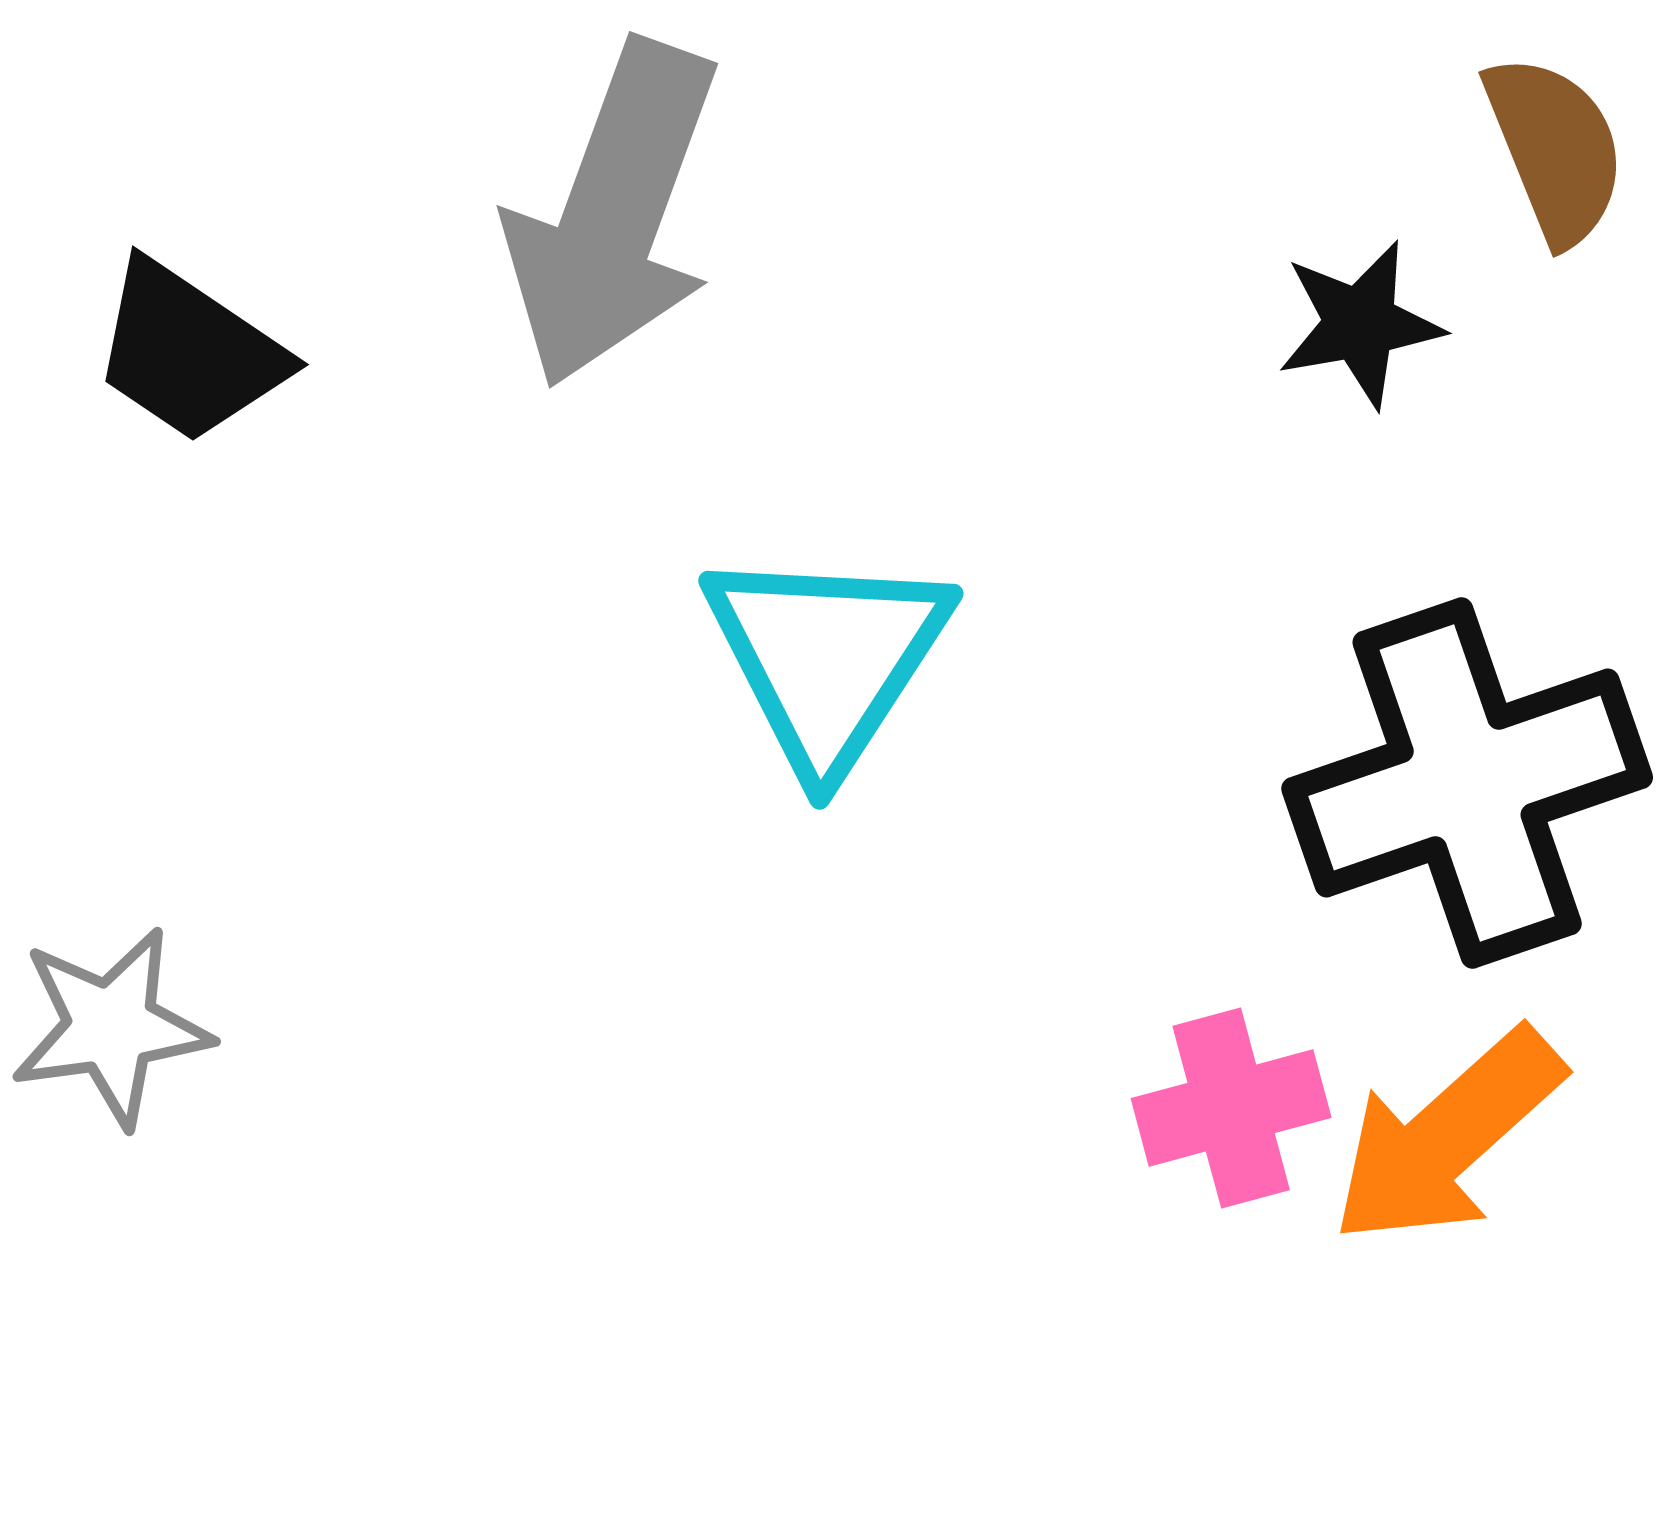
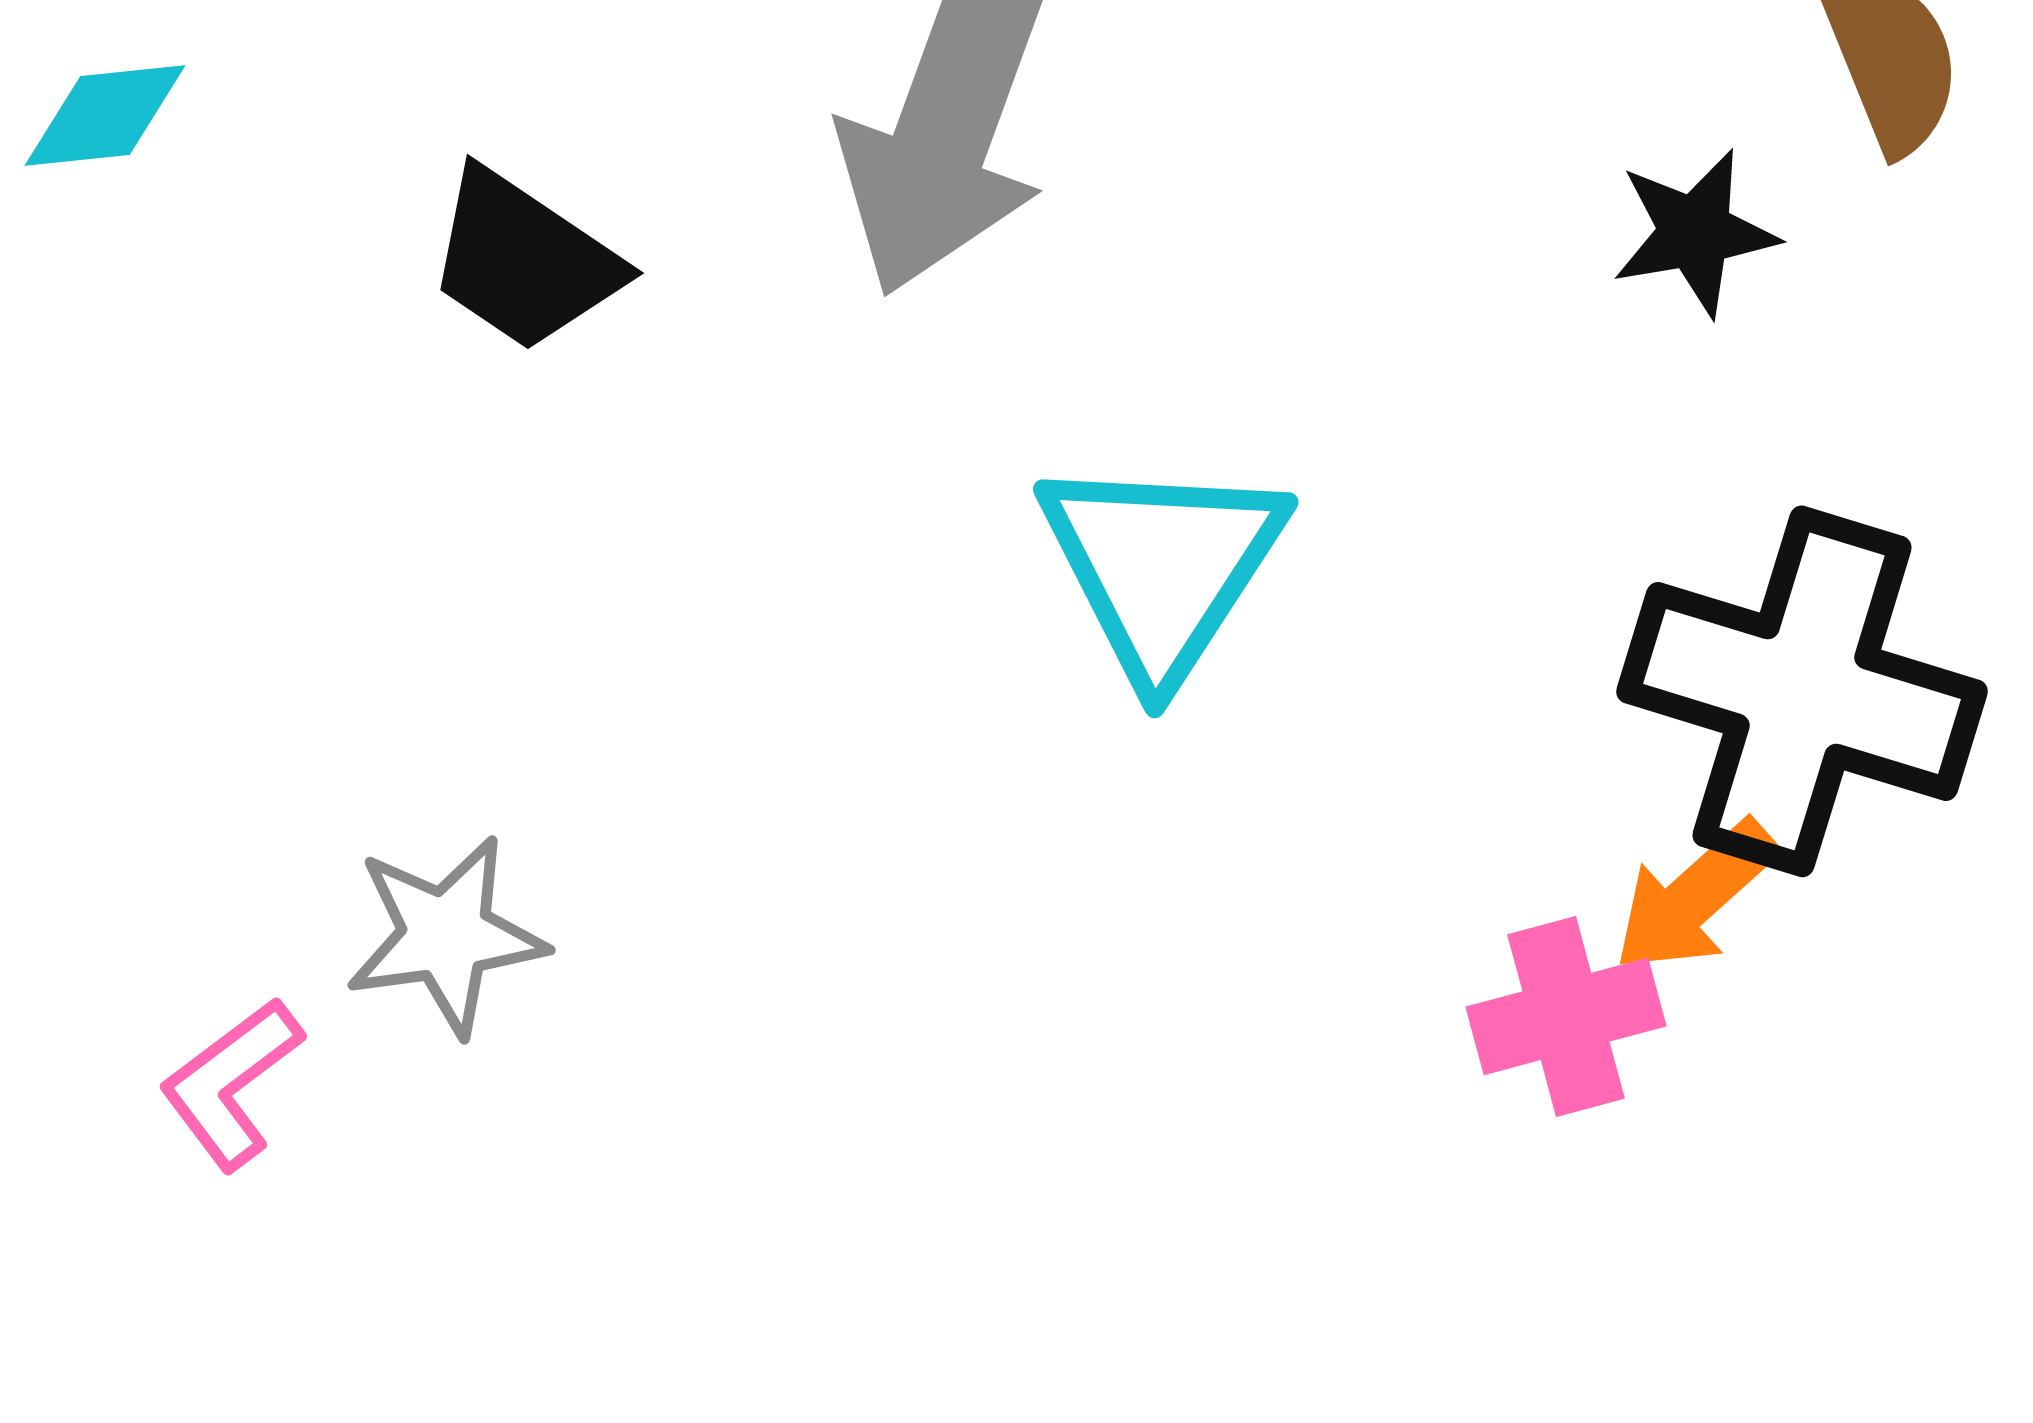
black cross: (1467, 783) -> (1802, 691), turned 36
orange arrow: (1447, 1137) -> (1695, 896), moved, size x0.7

